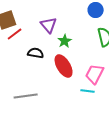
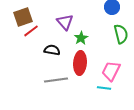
red ellipse: (64, 66) -> (80, 63), turned 35
gray line: (26, 96) -> (56, 80), moved

